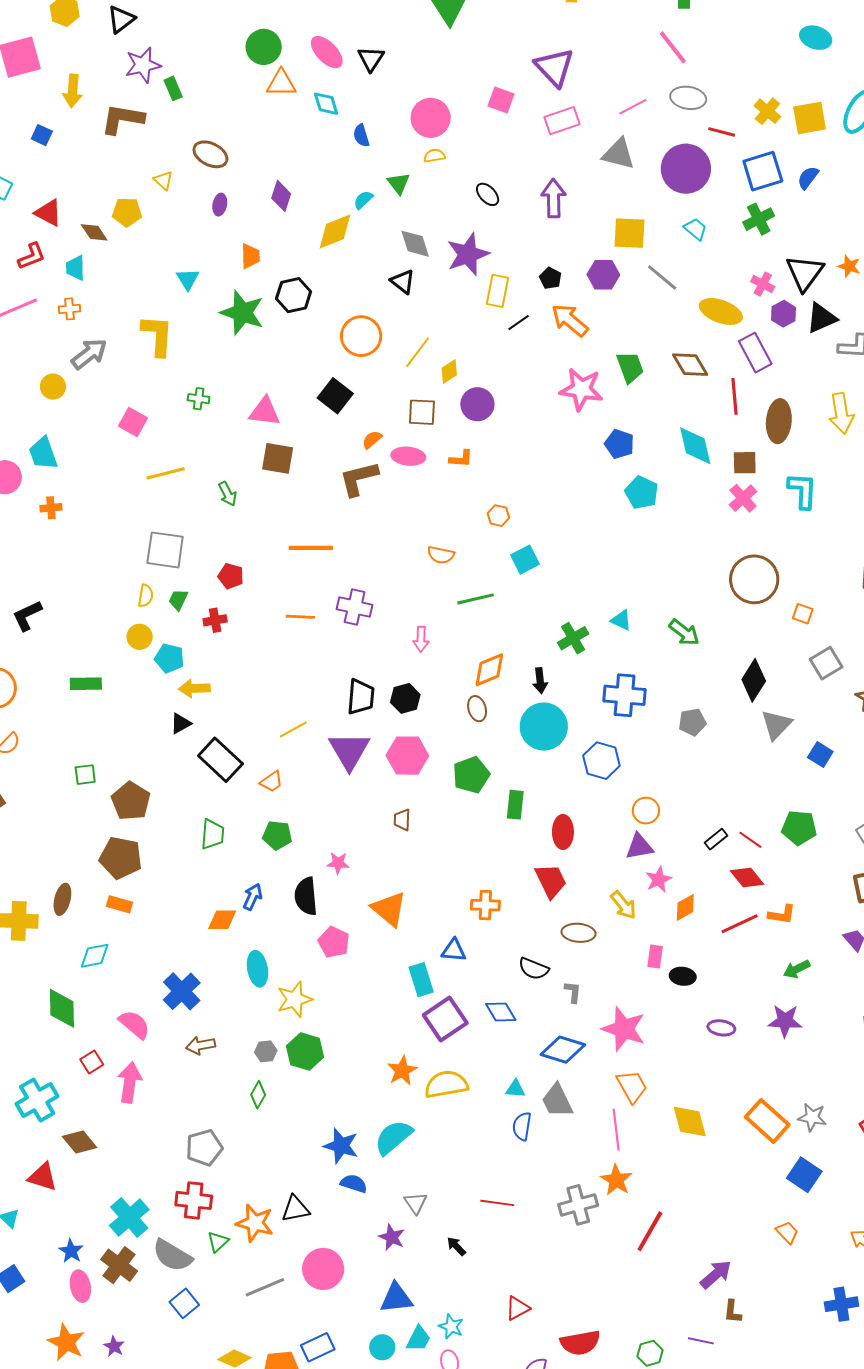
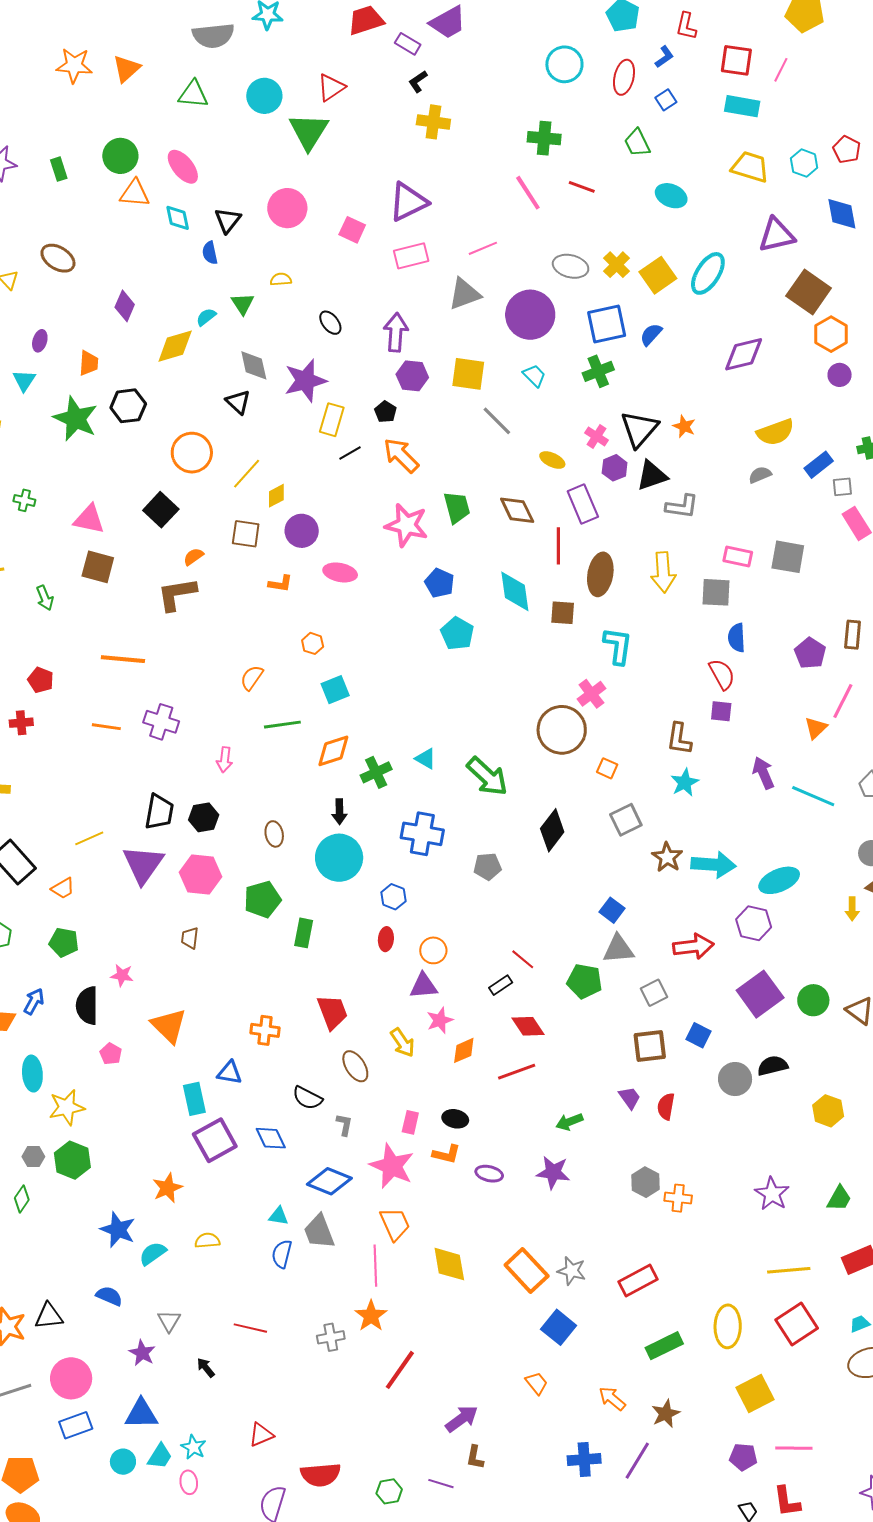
black triangle: (371, 59) -> (228, 220), moved
purple triangle: (554, 67) -> (408, 202), turned 42
green rectangle: (173, 88) -> (59, 169), moved
gray ellipse: (688, 98) -> (571, 266), moved
pink circle: (431, 118) -> (287, 208), moved
yellow square: (810, 118) -> (658, 275), turned -30
red line: (722, 132) -> (582, 187), moved
gray triangle: (619, 154) -> (464, 294), turned -39
purple ellipse: (220, 205) -> (40, 341), moved
purple hexagon: (603, 275) -> (412, 376), moved
yellow ellipse: (721, 311) -> (552, 460), size x0.6
pink ellipse: (408, 456) -> (340, 572), moved
pink cross: (743, 498) -> (591, 694), moved
orange semicircle: (441, 555) -> (252, 678), turned 108
green arrow: (684, 632) -> (487, 776), size x1.4
orange diamond: (489, 670) -> (333, 751), moved
gray triangle: (776, 725) -> (618, 949), moved, turned 36
blue hexagon: (601, 761) -> (393, 897), size x0.7
red ellipse: (563, 832) -> (386, 939), moved, size x0.7
red line: (750, 840) -> (523, 959), moved
orange L-shape: (782, 915) -> (446, 1154), moved
brown ellipse: (579, 933) -> (355, 1066), turned 48
pink pentagon: (334, 942) -> (111, 1054), size x0.7
pink rectangle: (655, 957) -> (410, 1122), moved
yellow semicircle: (446, 1084) -> (207, 1241), moved, size x0.6
cyan semicircle: (393, 1137) -> (153, 1253), size x0.7
blue star: (341, 1146) -> (118, 1230), moved
gray cross: (578, 1205) -> (331, 1337), size x0.7
blue rectangle: (318, 1347) -> (76, 1425), moved

